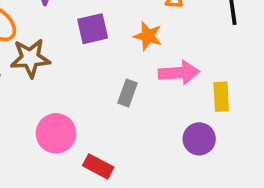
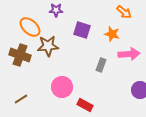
purple square: (93, 29) -> (82, 30), turned 30

